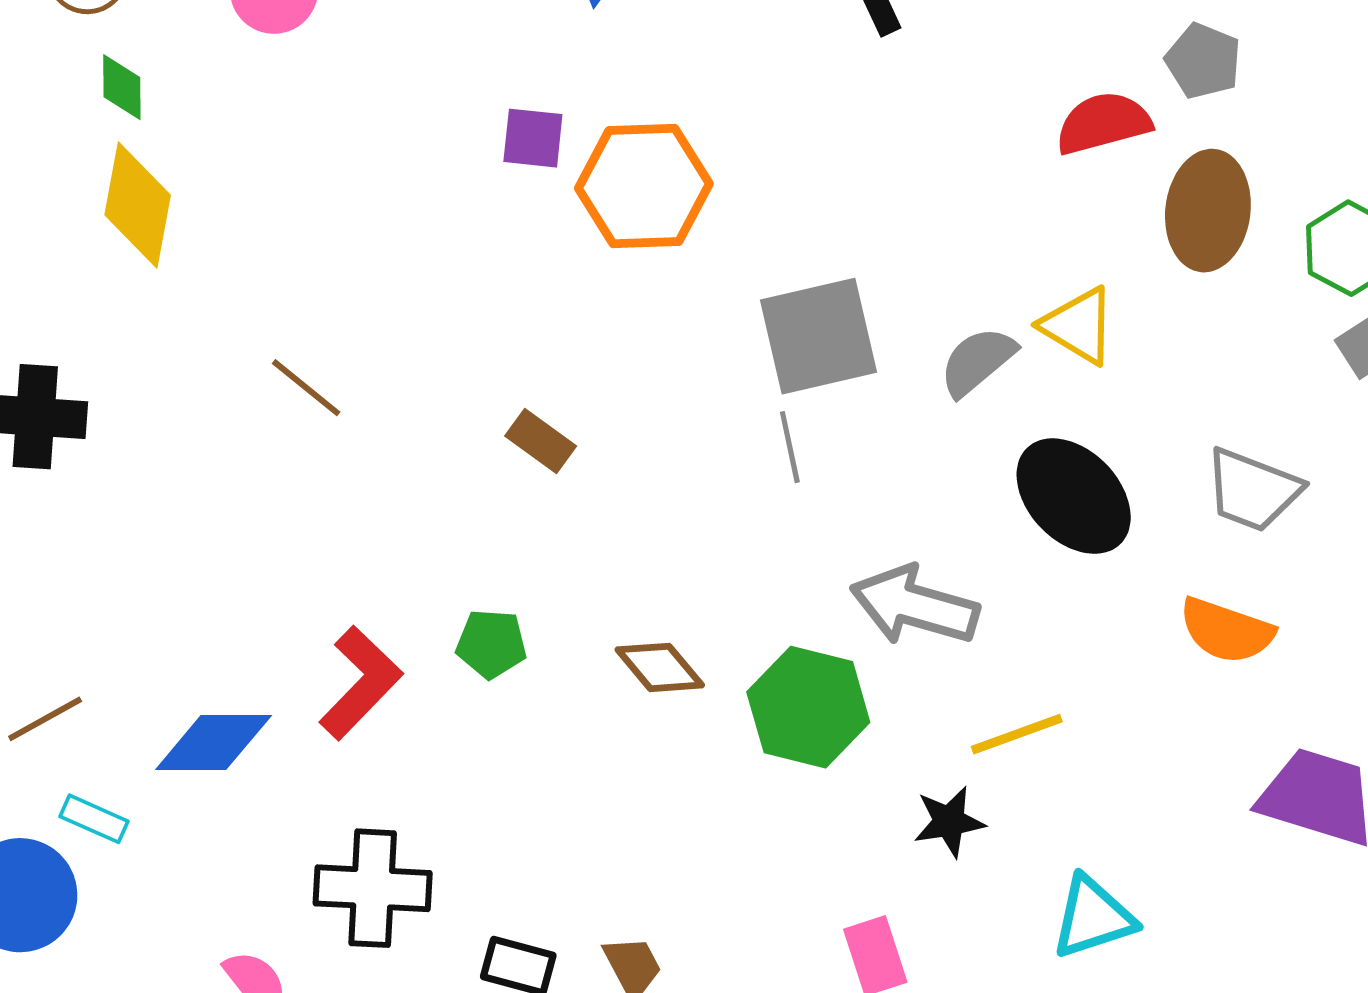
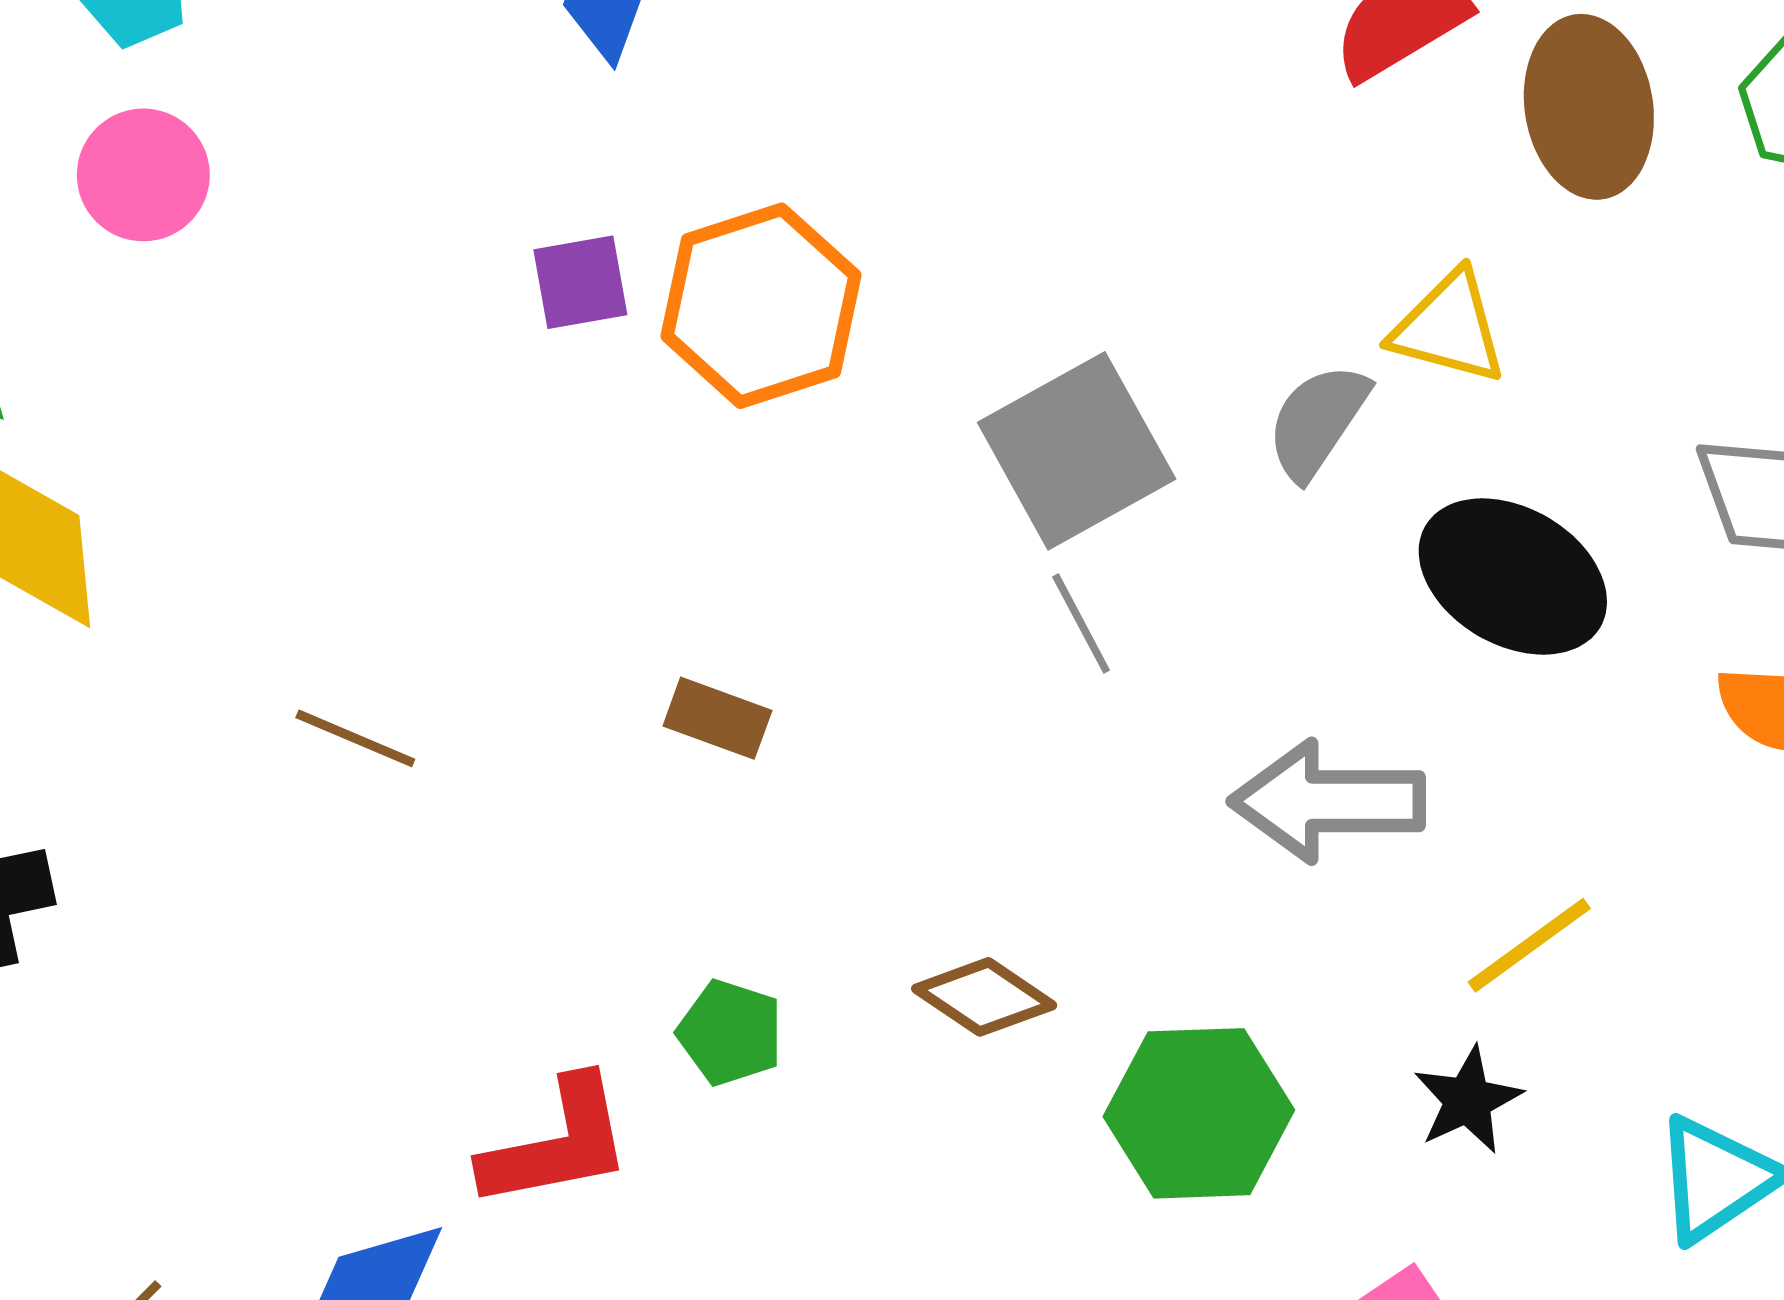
green pentagon: (491, 644) -> (730, 1033), turned 30
red L-shape: (361, 683) -> (557, 1144), turned 51
green hexagon: (808, 707) -> (1199, 1113), moved

